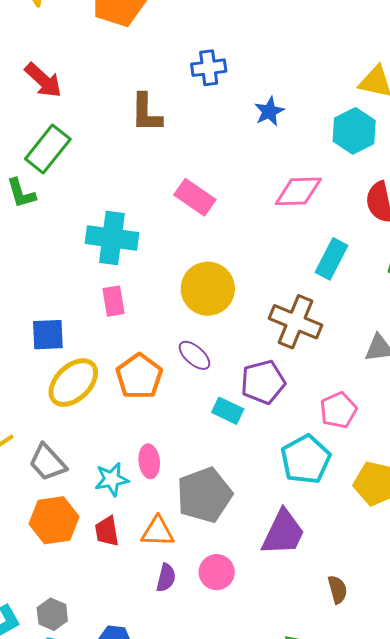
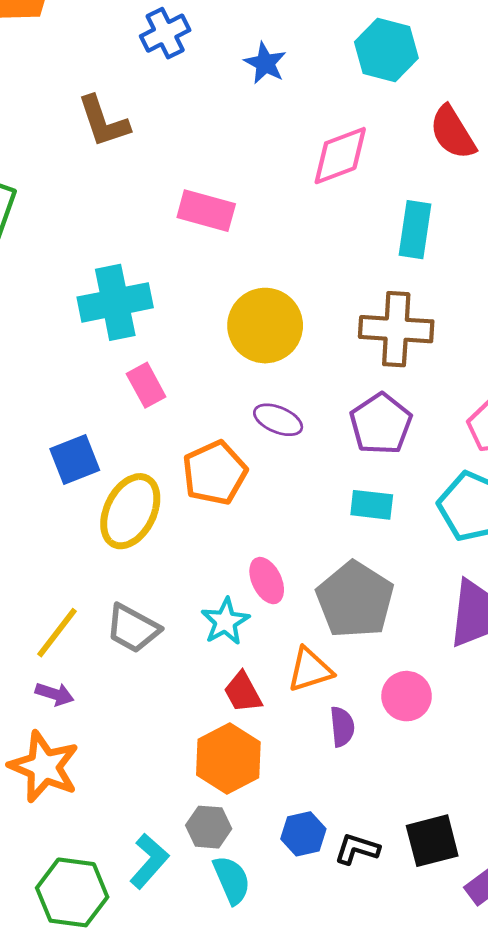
orange pentagon: (139, 376) -> (215, 473), turned 30
cyan rectangle: (228, 411) -> (372, 505), moved
orange hexagon: (54, 520) -> (228, 759), moved

